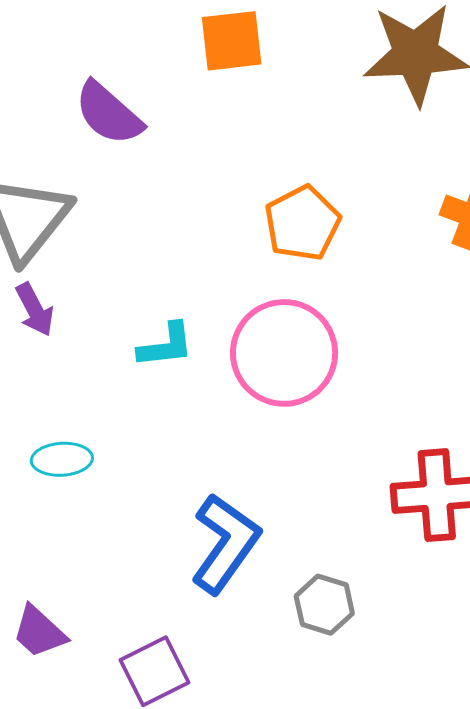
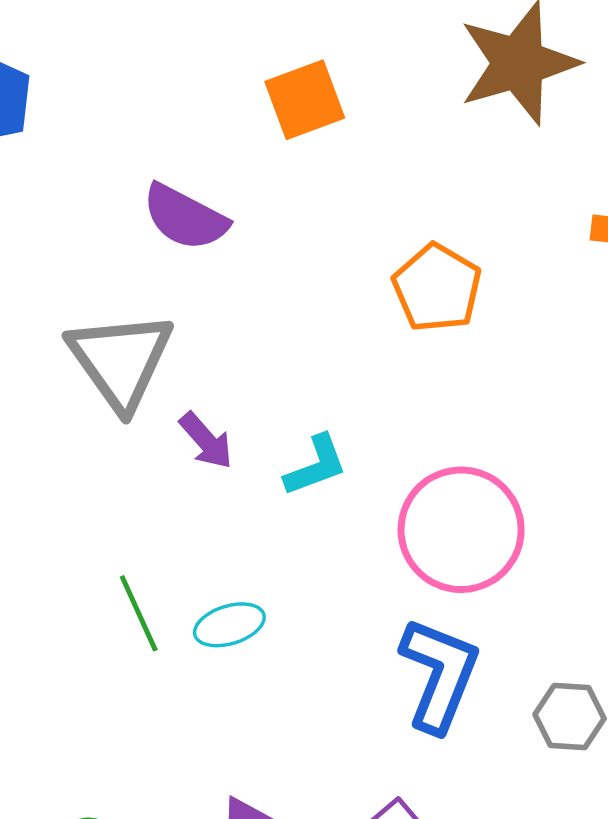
purple arrow: (35, 310) -> (206, 441), moved
pink circle: (284, 353) -> (461, 530), moved

